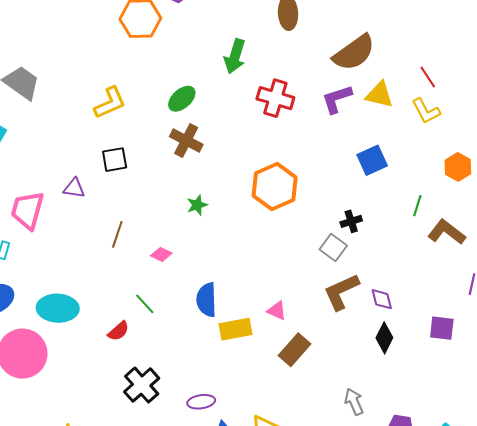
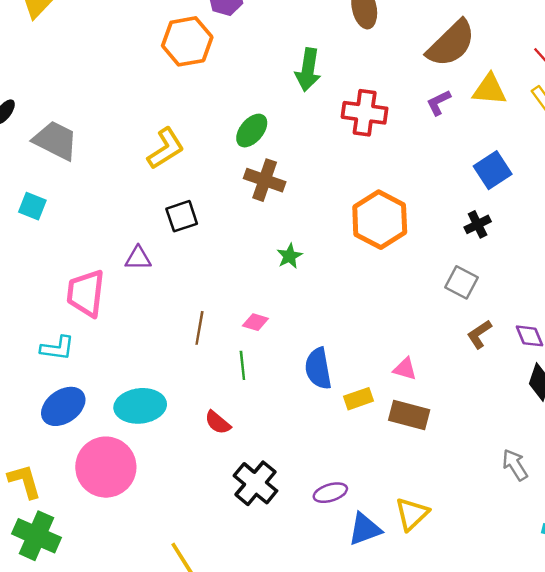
purple L-shape: (337, 99) -> (439, 103), size x0.7
black cross: (351, 221) -> (478, 224), moved
brown line: (117, 234) -> (199, 328), moved
brown L-shape: (341, 292) -> (479, 334), size x0.6
green line: (145, 304) -> (242, 365), moved, turned 45
yellow rectangle: (235, 329) -> (358, 399), size x0.7
red semicircle: (119, 331) -> (218, 422), turned 90
brown rectangle: (295, 350) -> (409, 415), moved, turned 72

